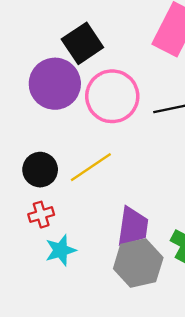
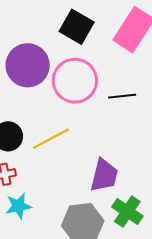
black square: (82, 43) -> (77, 27), moved, turned -32
purple trapezoid: (133, 227) -> (104, 175), moved

